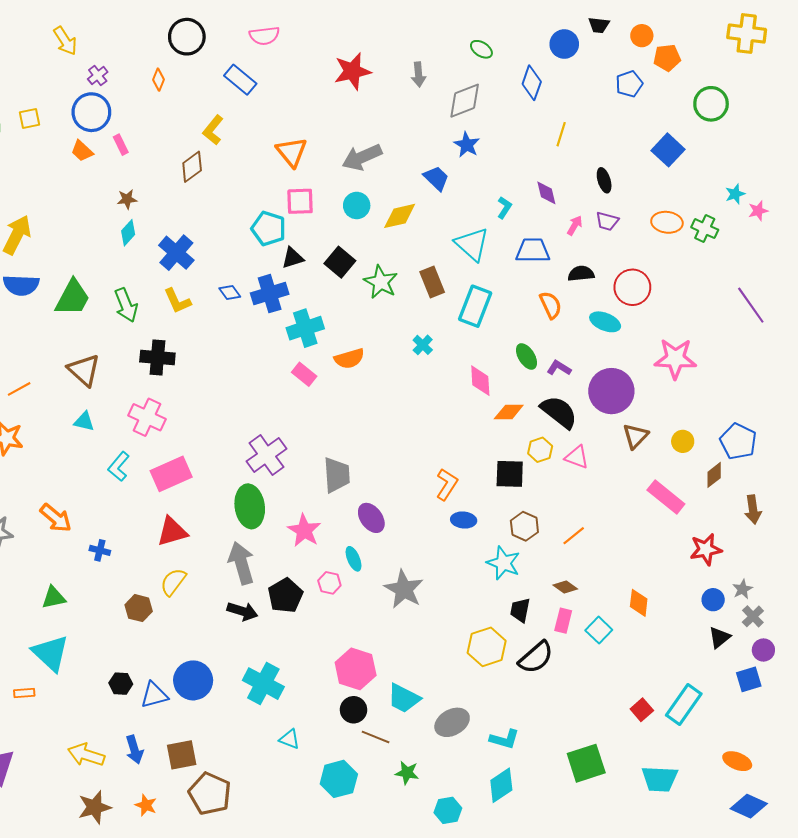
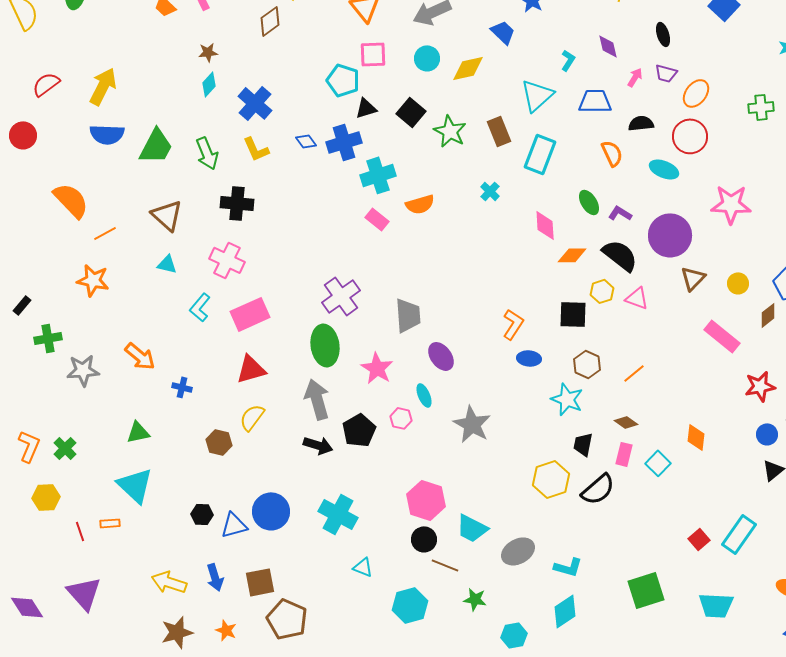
orange ellipse: (667, 222) -> (696, 93), moved, turned -60
green cross: (705, 229) -> (761, 107), moved, turned -30
cyan triangle: (472, 244) -> (537, 95), turned 36

